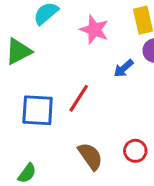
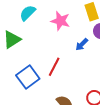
blue square: (38, 110) -> (28, 77), turned -35

